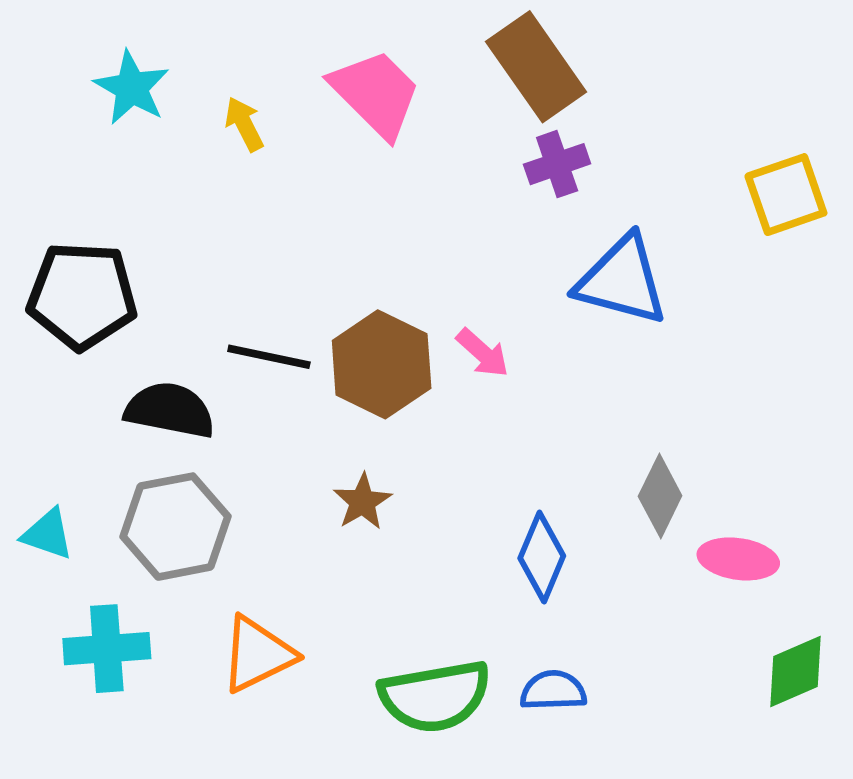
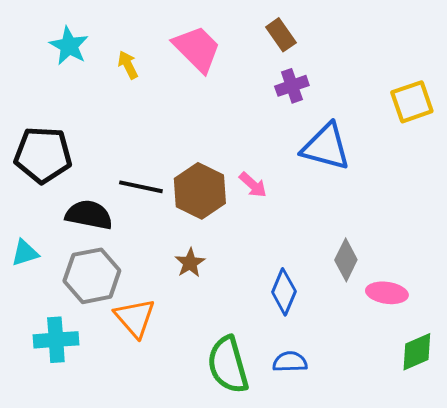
brown rectangle: (536, 67) -> (281, 35), size x0.6
cyan triangle: (48, 534) -> (25, 253), moved, turned -36
orange triangle: (258, 654) -> (135, 318), moved, turned -45
green semicircle: (435, 696) -> (228, 365), turned 84

